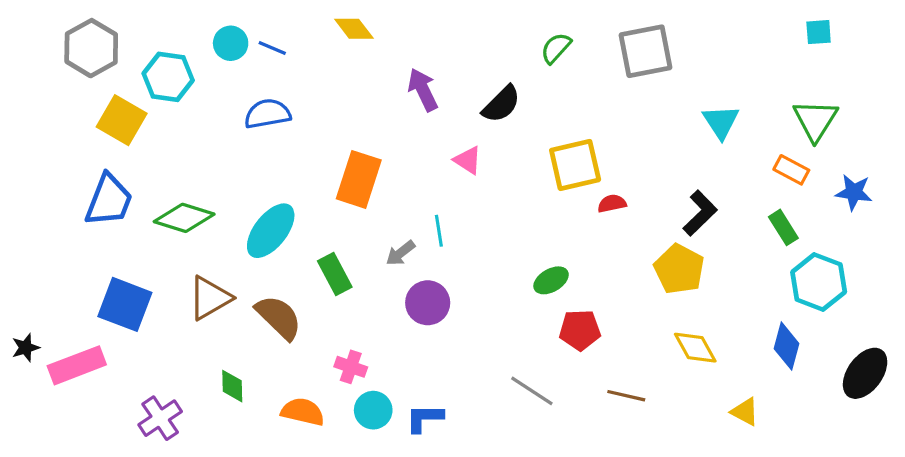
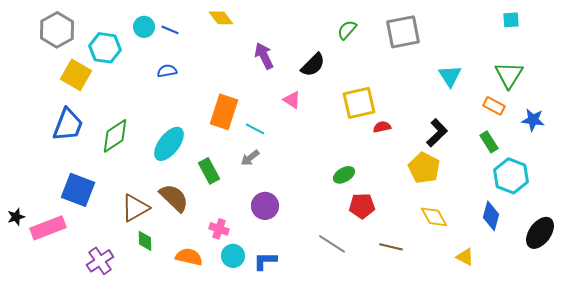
blue semicircle: (267, 114) -> (167, 71), size x0.7
green diamond: (184, 218) -> (115, 136), turned -51
cyan line: (439, 231) -> (255, 129), moved, turned -54
brown triangle: (210, 298) -> (135, 208), moved
purple circle: (428, 303) -> (265, 206), moved

